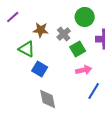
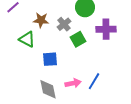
blue square: (40, 69) -> (50, 59), moved, turned -35
pink arrow: (84, 70) -> (73, 83), moved

